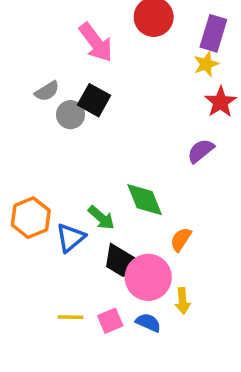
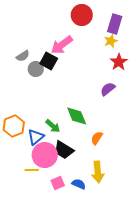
pink arrow: (96, 42) -> (62, 45), moved, turned 90
pink circle: (148, 277) -> (45, 155), moved
yellow arrow: (183, 301) -> (98, 172), size x1.5
yellow line: (70, 317) -> (32, 170), moved

